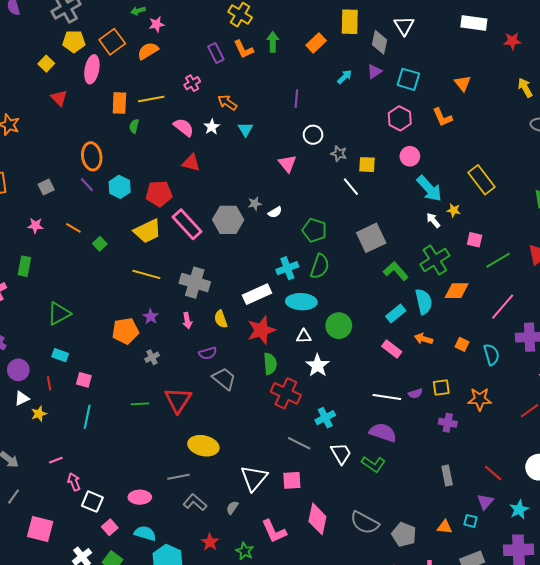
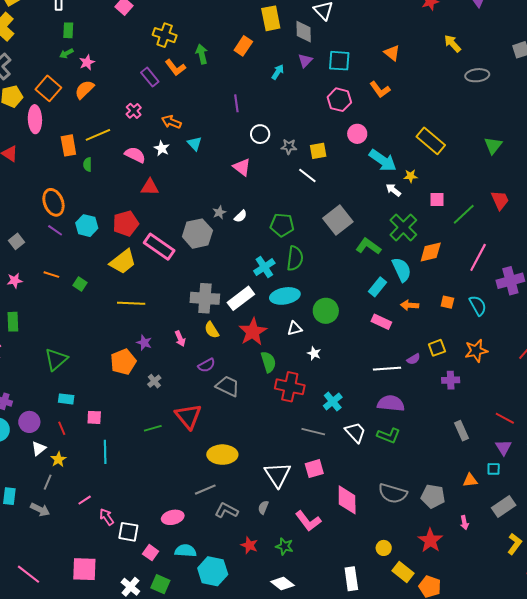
gray cross: (195, 283) -> (205, 298), moved
white star: (317, 366) -> (314, 353), size x0.6
gray line: (13, 497) -> (48, 482), moved

